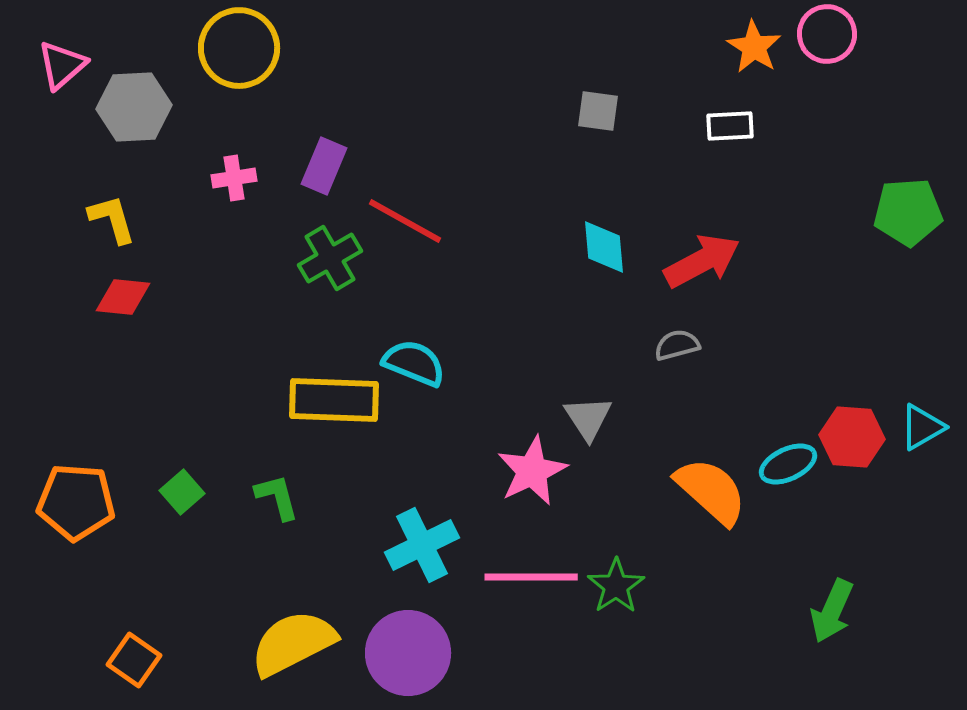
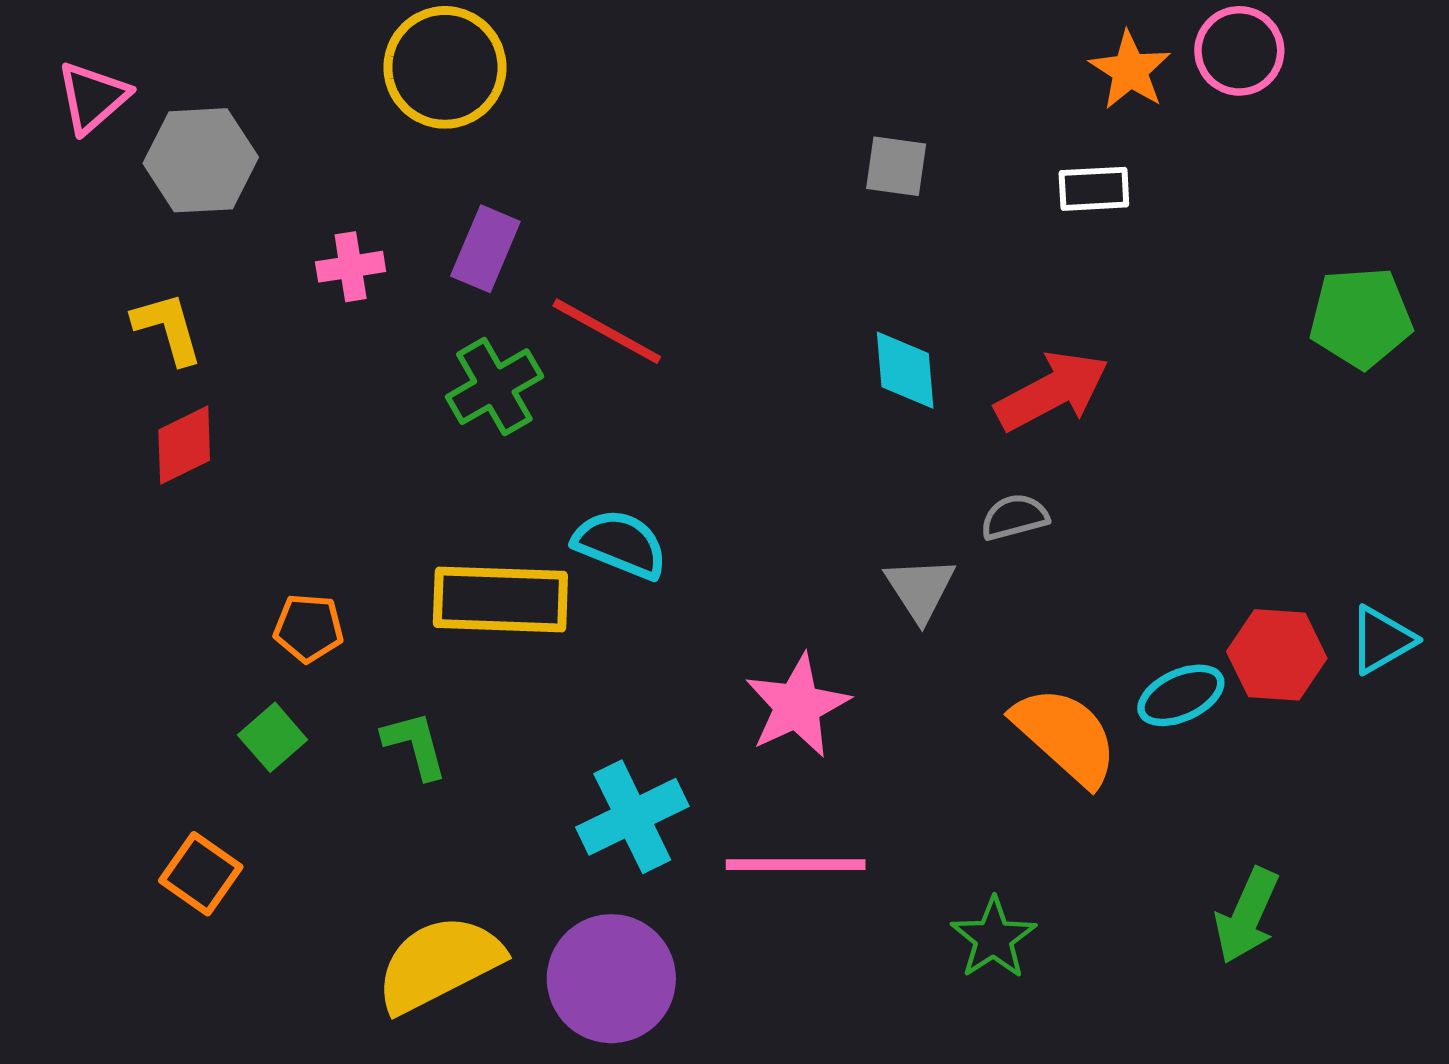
yellow circle: (239, 48) -> (445, 67), moved
red diamond: (123, 297) -> (184, 445), turned -32
gray triangle: (588, 418) -> (920, 589), moved
orange pentagon: (76, 502) -> (309, 628), moved, size x0.6
green star: (616, 586) -> (994, 938), moved
orange square: (134, 660) -> (201, 874), moved

